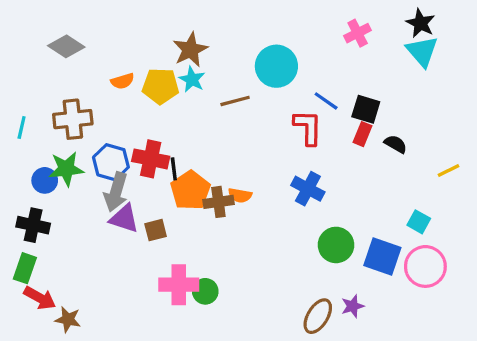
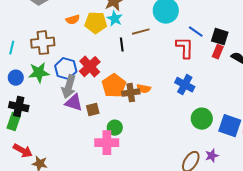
red cross: (151, 159) -> (90, 67), turned 35
black line: (174, 169) -> (122, 45), moved
blue circle: (45, 180) -> (16, 78), moved
green rectangle: (25, 268) -> (14, 122), moved
green circle: (205, 291) -> (115, 128), moved

